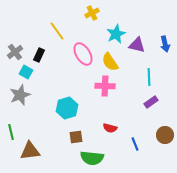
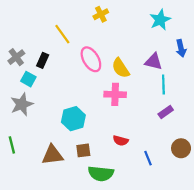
cyan star: (116, 34) -> (160, 20), moved
purple triangle: (137, 45) -> (154, 62), moved
brown triangle: (30, 151) -> (53, 155), moved

